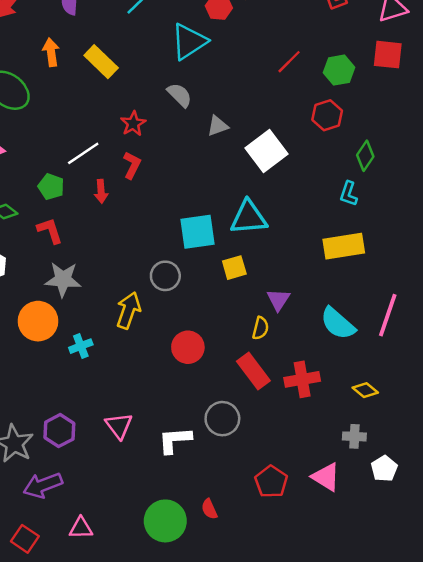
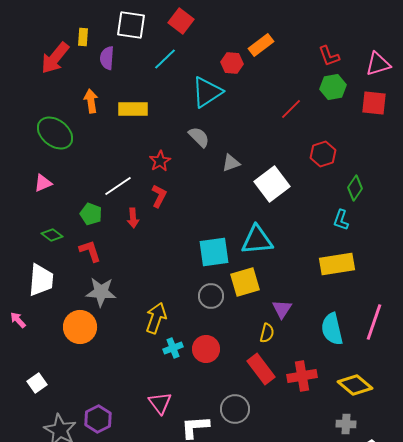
yellow rectangle: (101, 62) -> (133, 109), turned -44
green hexagon: (339, 70) -> (333, 87), moved
yellow square: (234, 268) -> (245, 282), size x1.4
gray circle: (165, 276) -> (211, 296), moved
cyan semicircle: (338, 323) -> (332, 329), turned 36
cyan cross: (81, 346) -> (173, 348), moved
yellow diamond: (365, 390) -> (355, 385), size x1.6
pink triangle: (119, 426) -> (160, 403), moved

